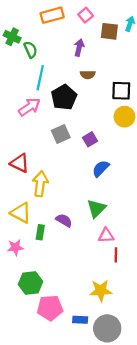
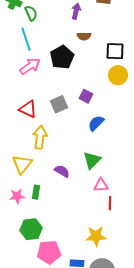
cyan line: (40, 78) -> (26, 39), moved, turned -30
gray square: (61, 134) -> (59, 104), moved
purple square: (90, 139) -> (86, 96), turned -32
red triangle: (20, 163) -> (28, 109), moved
yellow triangle: (21, 213) -> (22, 164), turned 40
green rectangle: (40, 232) -> (36, 192), moved

